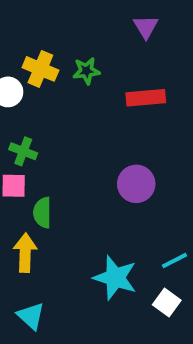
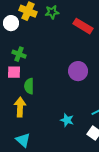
red rectangle: (146, 98) -> (83, 26), turned 36
cyan star: (115, 278) -> (67, 120), size x0.6

